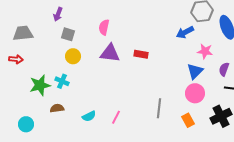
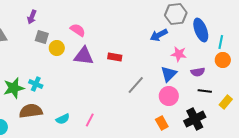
pink semicircle: (104, 27) -> (78, 30), turned 112
yellow circle: (73, 56) -> (57, 48), moved
purple semicircle: (224, 69) -> (198, 72), turned -120
brown semicircle: (57, 108) -> (31, 111), size x1.6
gray line: (159, 108) -> (136, 85), moved, turned 36

